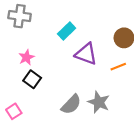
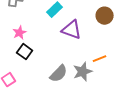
orange line: (118, 67) -> (100, 59), moved
gray star: (99, 102) -> (83, 72), turned 30

